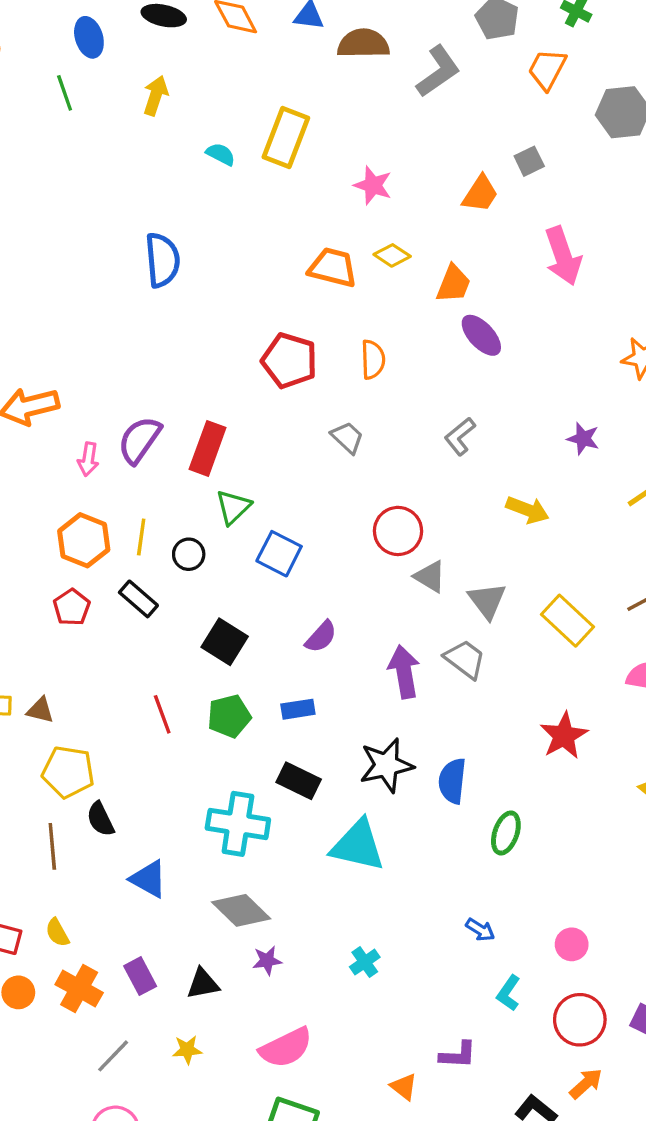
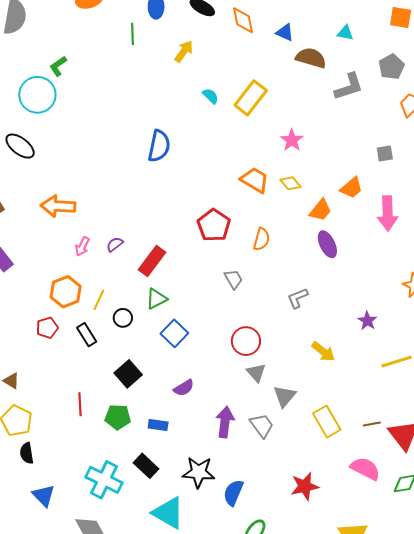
orange trapezoid: (480, 194) -> (351, 188), moved
purple semicircle: (139, 440) -> (115, 244), size x0.6

